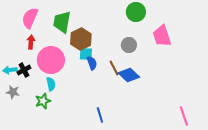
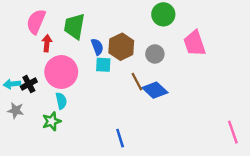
brown hexagon: (81, 39) -> (121, 47), moved
red arrow: (31, 42) -> (47, 43), moved
blue semicircle: (92, 63) -> (97, 47), moved
pink line: (184, 116) -> (233, 132), moved

